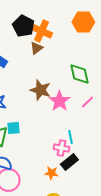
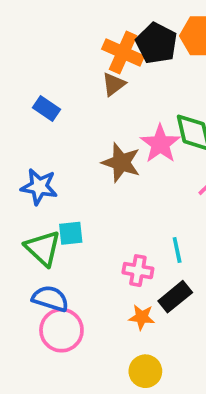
black pentagon: (23, 26) -> (157, 43), moved
pink star: (59, 101) -> (160, 144), moved
pink cross: (61, 148) -> (138, 271), moved

